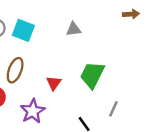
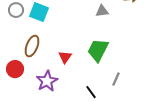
gray triangle: (74, 29) -> (102, 11), moved

